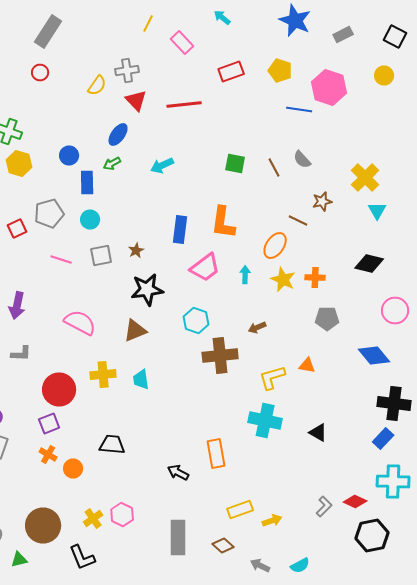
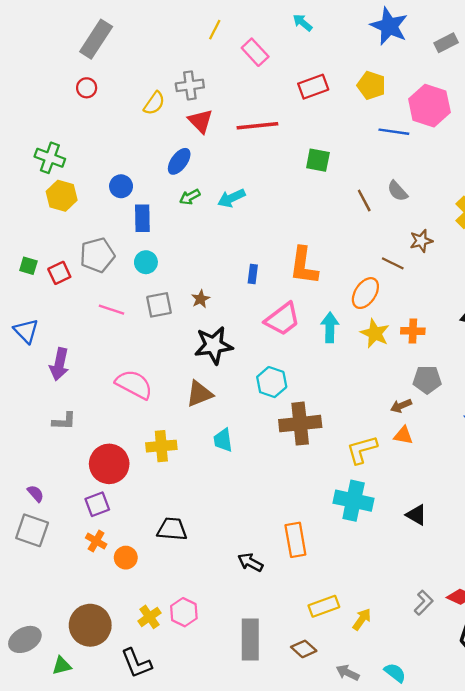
green arrow: (112, 164) -> (190, 197), moved
green square: (235, 164) -> (318, 160), moved
blue rectangle: (180, 230) -> (253, 274), size x0.6
cyan arrow: (245, 274) -> (330, 327), size x1.4
brown arrow: (257, 328) -> (401, 406), moved
cyan trapezoid: (141, 380) -> (223, 440), moved
yellow arrow: (272, 520) -> (362, 619), turned -36
cyan semicircle: (300, 566) -> (395, 673), turned -114

